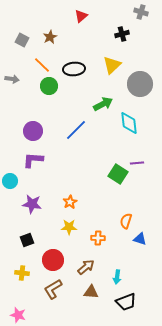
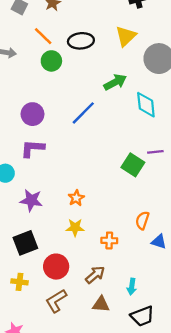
black square: (27, 240) -> (25, 243), size x1.5

